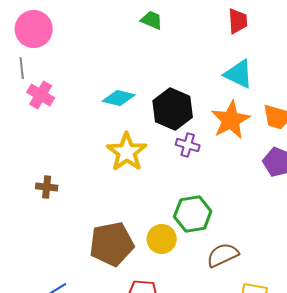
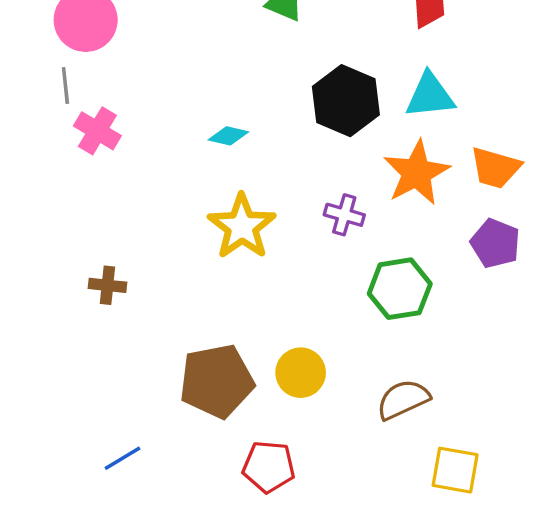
cyan triangle: (239, 74) -> (430, 96), turned -32
cyan diamond: (119, 98) -> (228, 136), size x0.7
black hexagon: (173, 109) -> (346, 101), moved
green hexagon: (193, 214) -> (400, 289), moved

